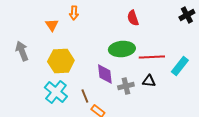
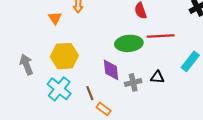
gray arrow: (22, 51) -> (26, 65), moved
red line: (152, 57) -> (161, 36), moved

